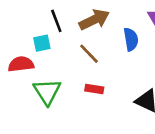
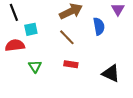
black line: (56, 21) -> (14, 12), moved
green triangle: (47, 92) -> (35, 66), size x0.6

